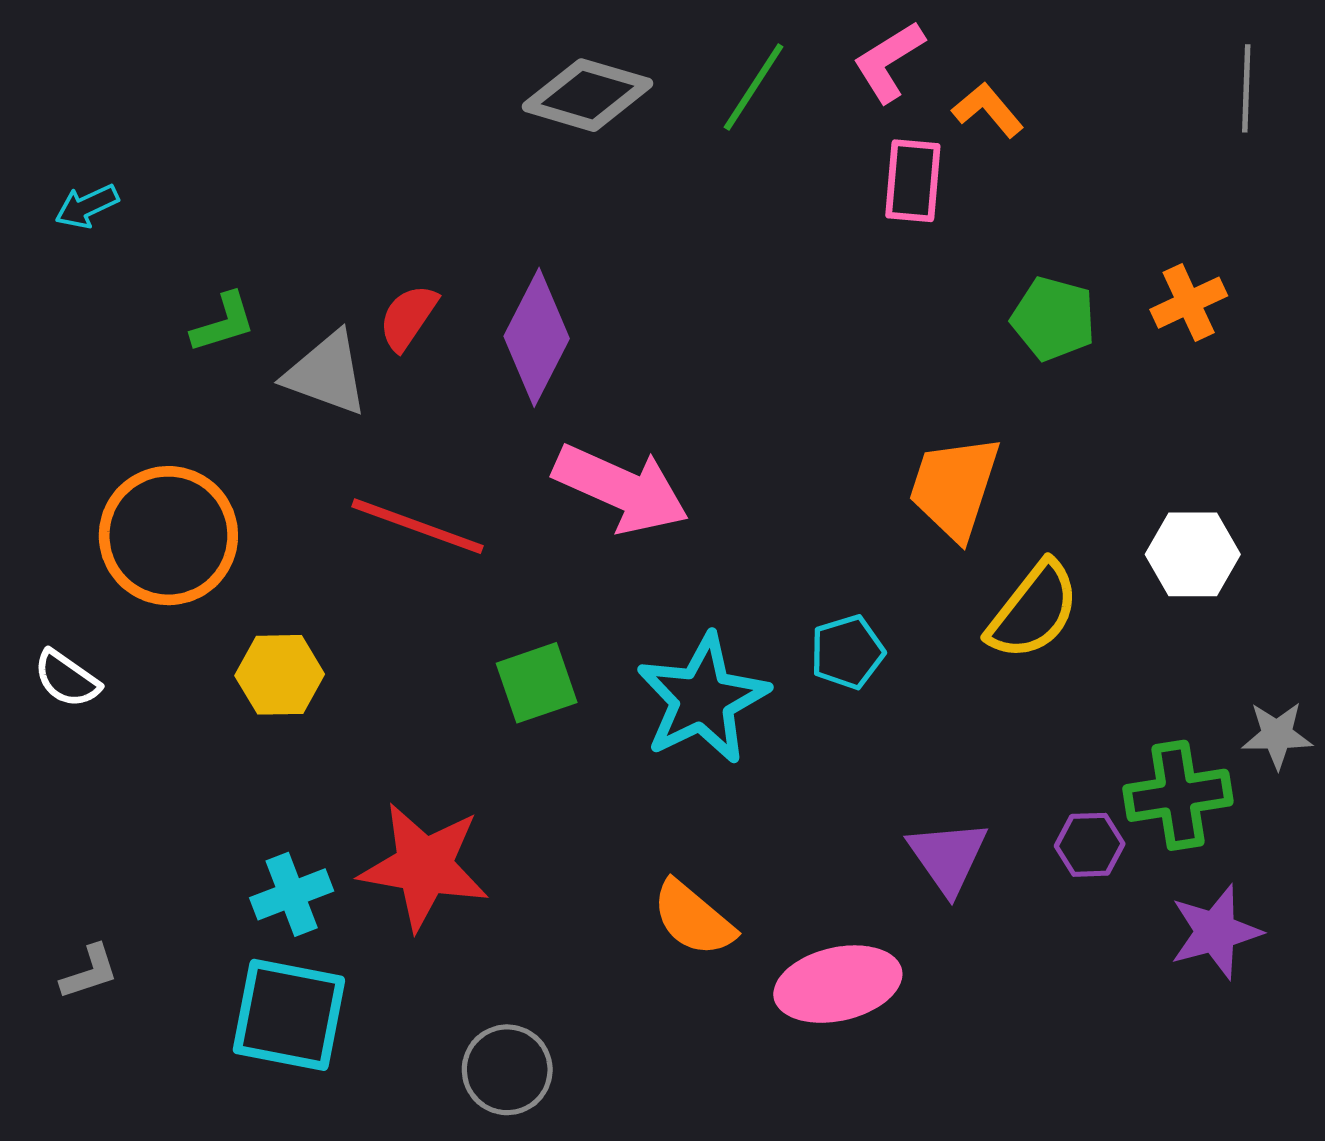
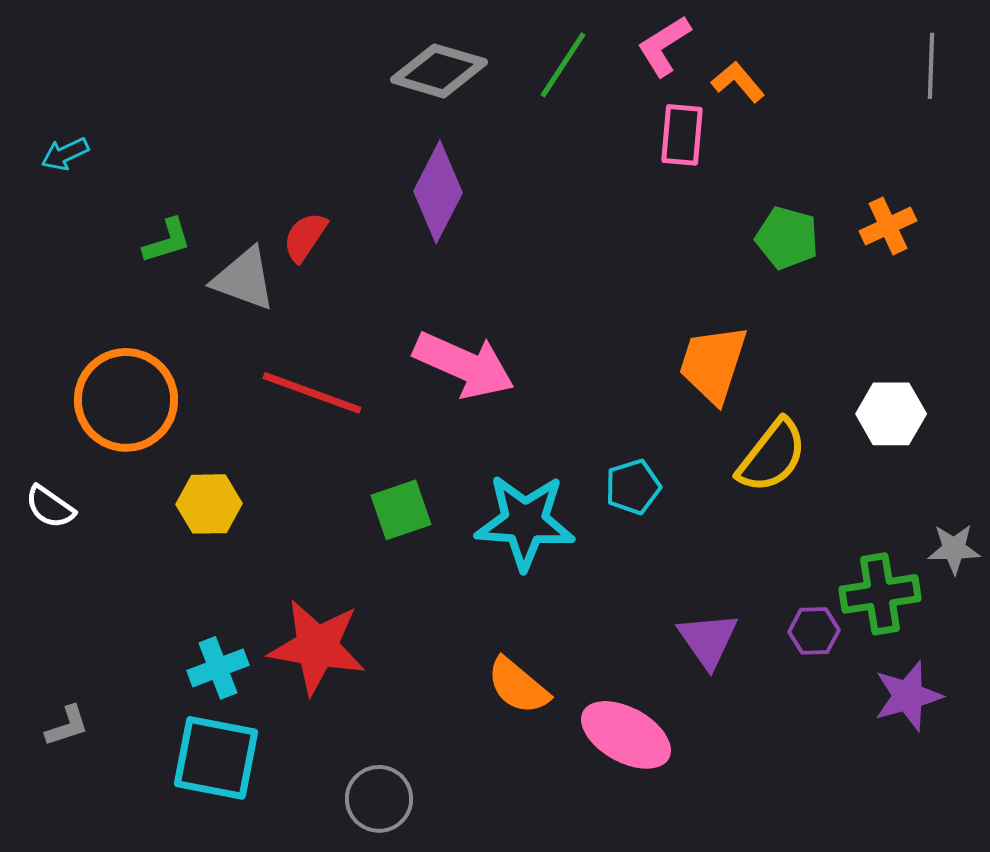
purple diamond: (537, 337) -> (438, 192), moved
cyan star: (703, 699) -> (525, 522), turned 30
pink ellipse: (838, 984) -> (626, 735), turned 42

